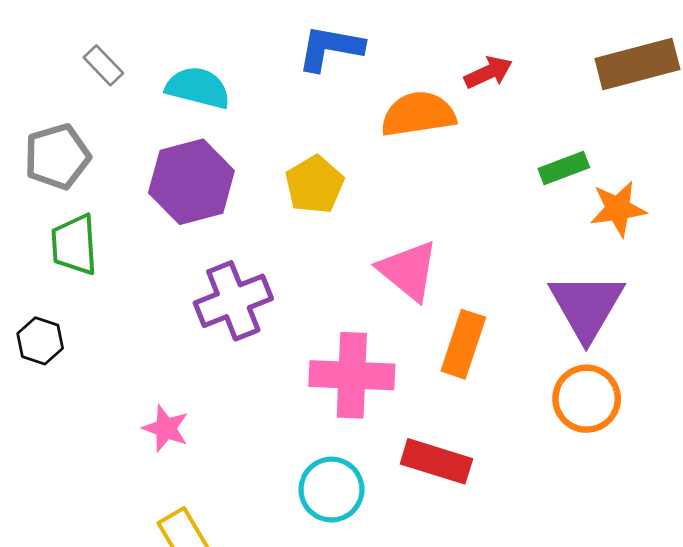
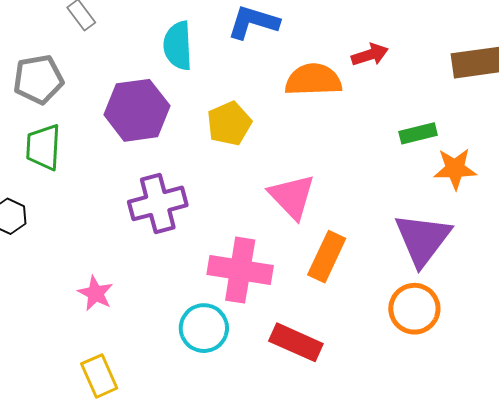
cyan semicircle: (198, 88) -> (178, 46), moved, turned -114
cyan circle: (331, 490) -> (204, 328), moved

